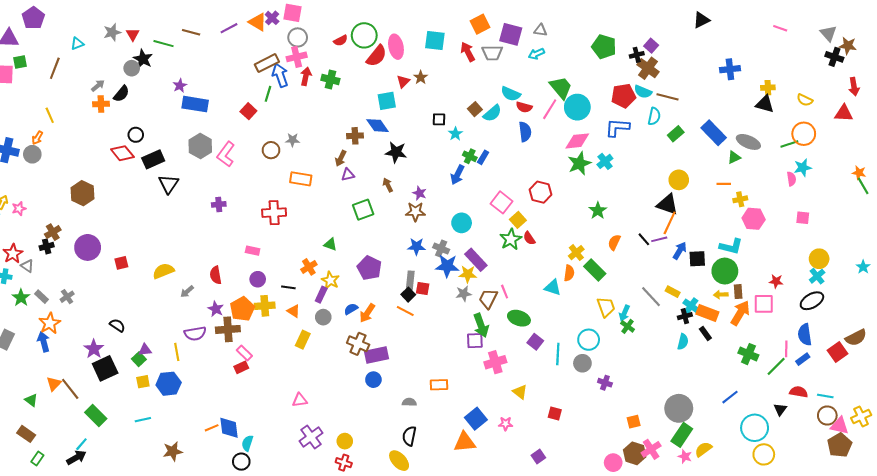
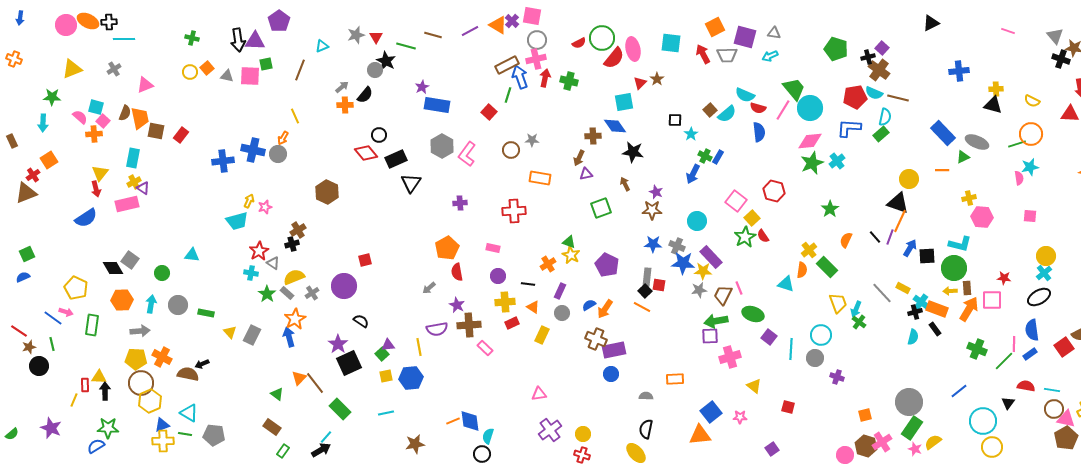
green rectangle: (676, 134) -> (881, 134), moved
orange line: (724, 184) -> (942, 170), moved
purple line: (659, 239) -> (890, 237), turned -56
purple circle: (88, 247) -> (344, 286), moved
yellow semicircle: (163, 271) -> (294, 277), moved
yellow star: (330, 280) -> (571, 255), moved
orange pentagon: (242, 309) -> (447, 248), moved
green arrow: (481, 325) -> (716, 321), turned 100
red rectangle: (241, 367) -> (512, 323), moved

